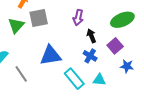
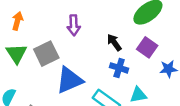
purple arrow: (78, 17) -> (74, 25), moved
gray square: (39, 18) -> (46, 54), moved

